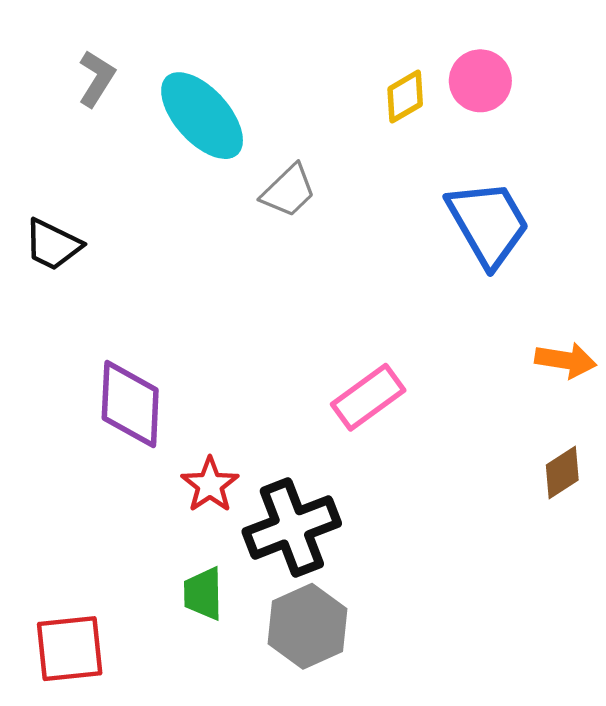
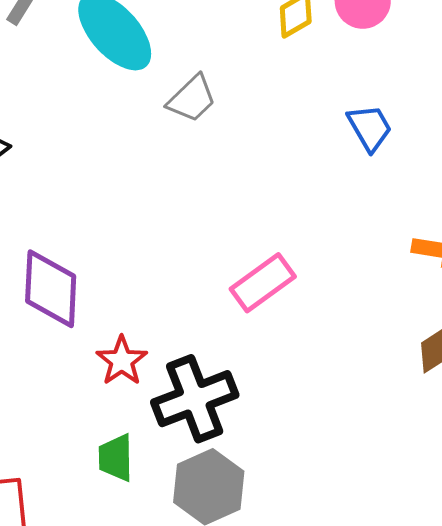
blue trapezoid: (488, 223) -> (370, 128), size x0.6

